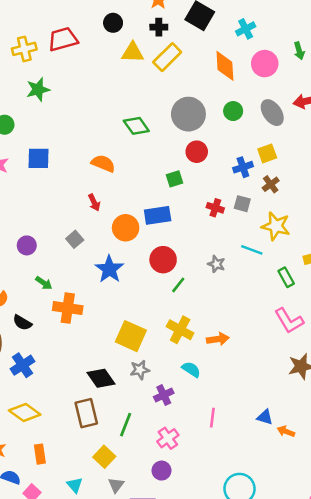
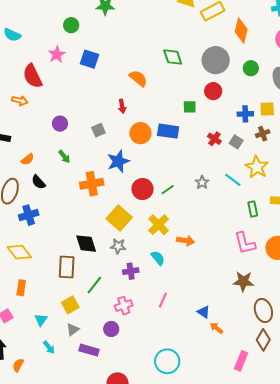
orange diamond: (225, 66) -> (241, 30), moved
red circle: (163, 260) -> (143, 189), moved
orange cross: (68, 308) -> (92, 184), moved, turned -35

